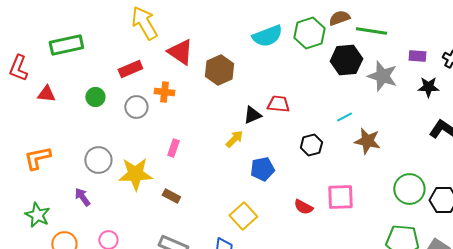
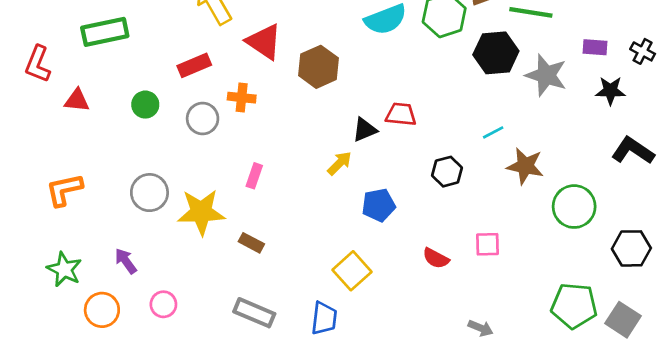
green circle: (409, 189) -> (574, 207), moved
purple arrow: (82, 197) -> (126, 261), moved
pink square: (340, 197) -> (488, 244), size x0.7

